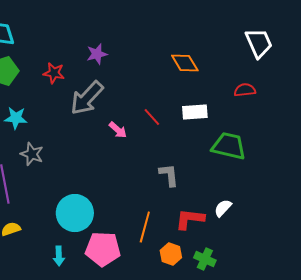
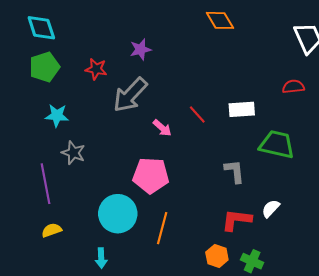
orange diamond: (185, 63) -> (220, 20), moved
gray L-shape: (169, 175) -> (234, 171), moved
orange line: (145, 227) -> (162, 228), moved
pink pentagon: (103, 249) -> (151, 175), moved

